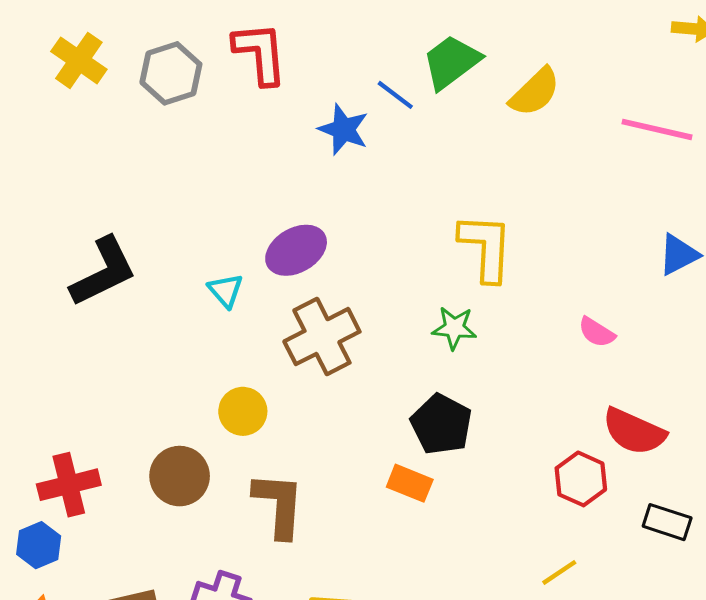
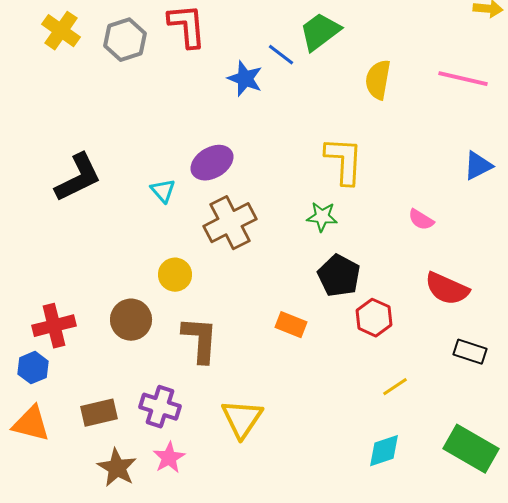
yellow semicircle: (535, 92) -> (378, 80), moved, turned 144
black pentagon: (441, 424) -> (339, 276), moved
red hexagon: (581, 479) -> (374, 318), moved

